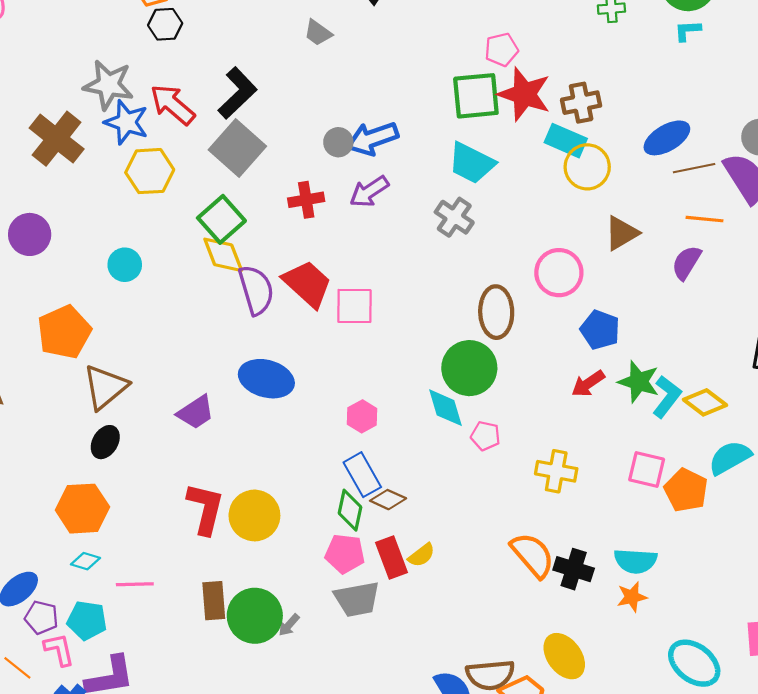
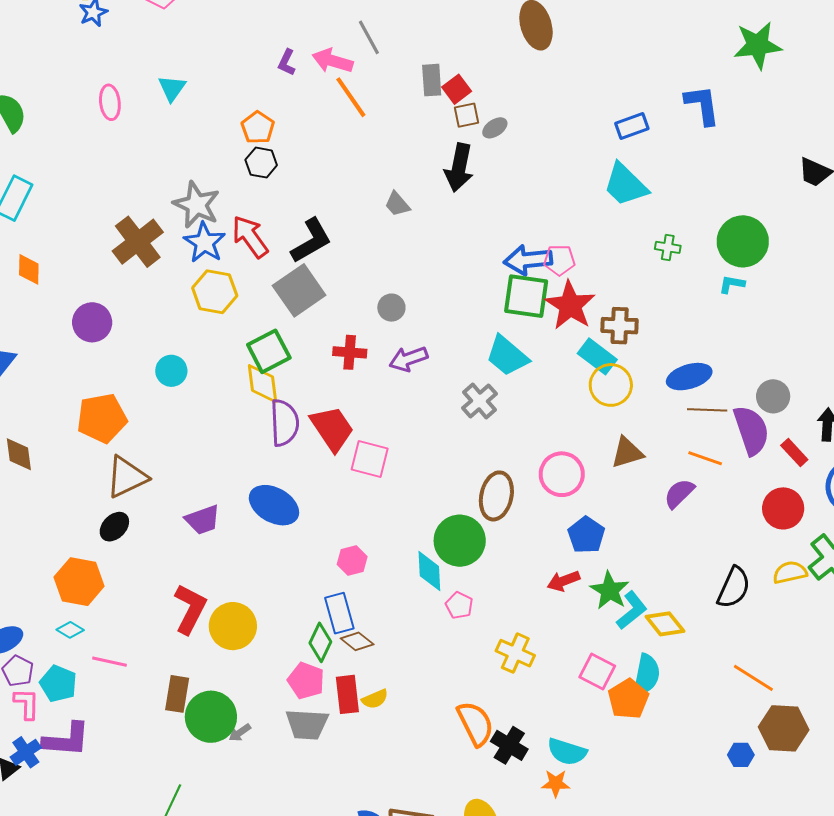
blue arrow: (373, 138) -> (528, 260), moved
cyan semicircle: (730, 458) -> (646, 675), moved, turned 117

